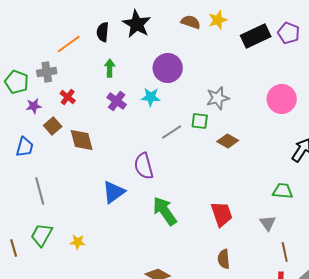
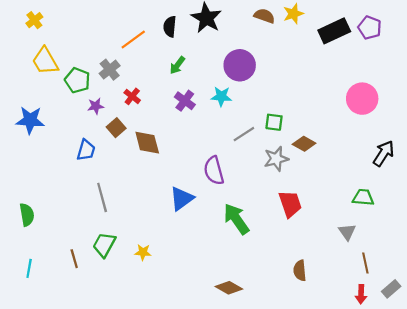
green arrow: (110, 68) -> (177, 65), turned -144
gray cross: (47, 72) -> (110, 70), turned -30
gray star: (218, 98) -> (276, 159), moved
red trapezoid: (222, 214) -> (290, 204), moved

